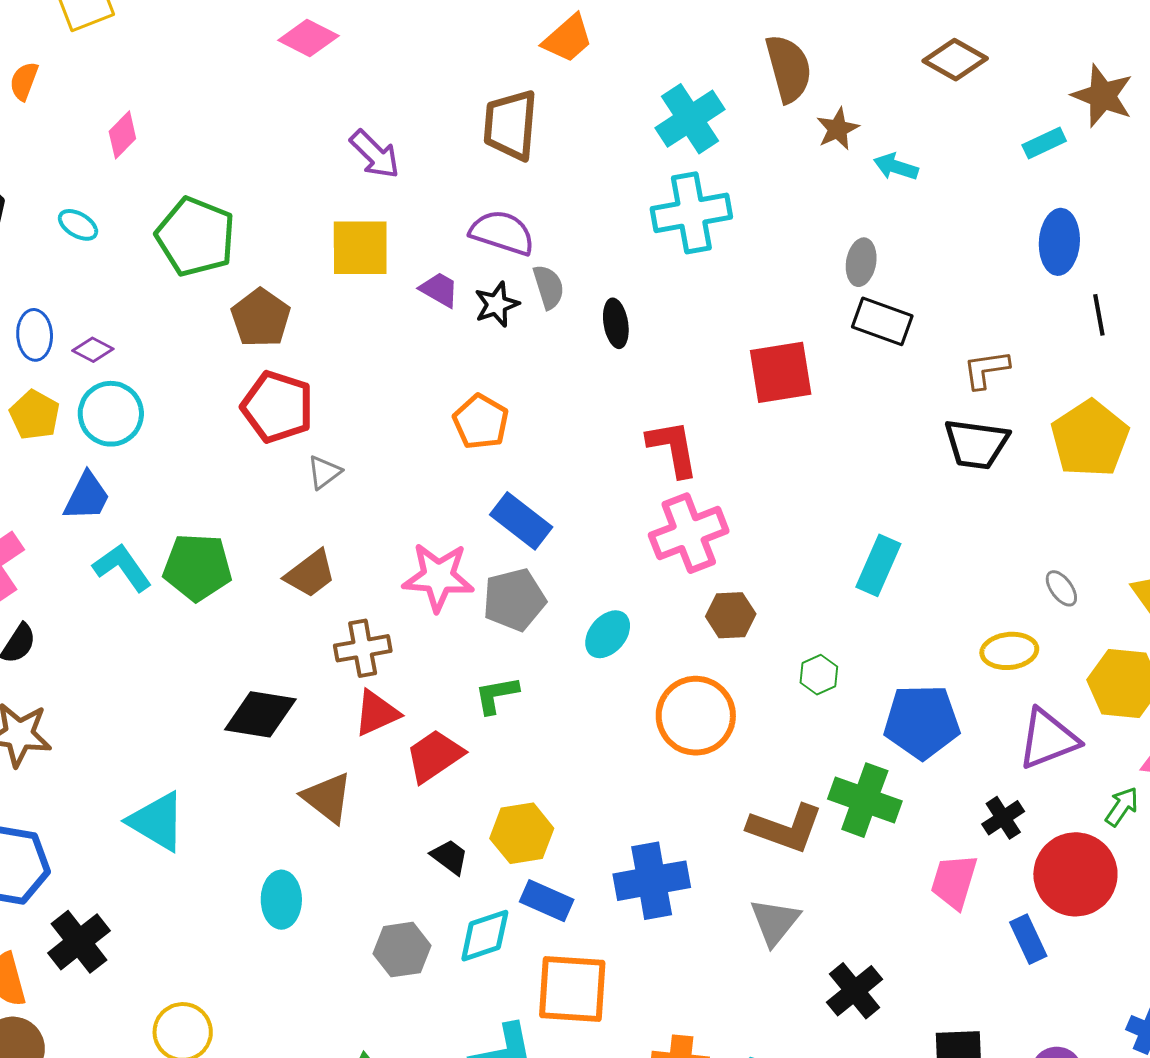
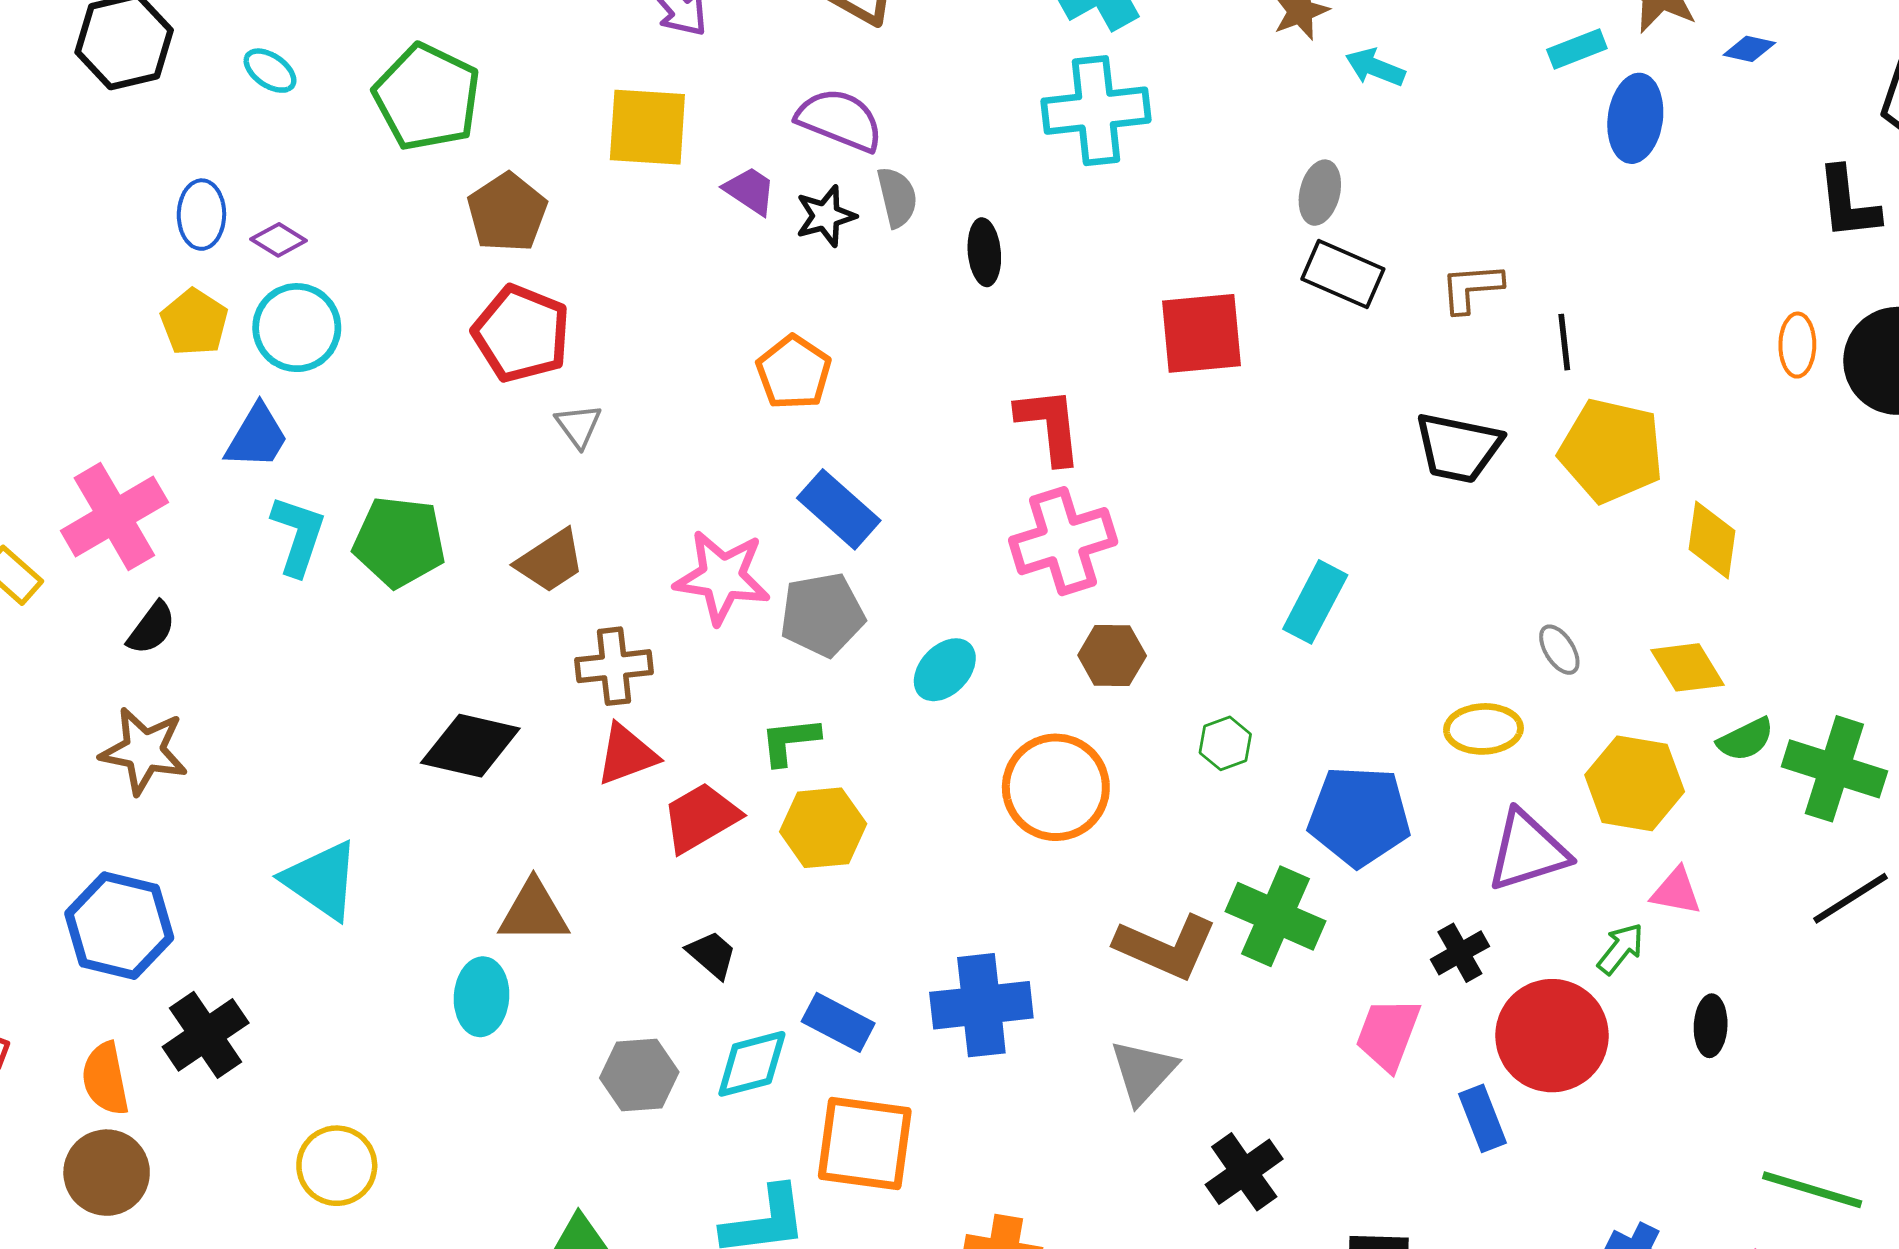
blue ellipse: (1059, 242) -> (1635, 118), moved
black line: (1099, 315) -> (1564, 342), moved
brown L-shape: (986, 369) -> (1472, 288), moved
yellow pentagon: (1090, 439) -> (1611, 451), turned -30
gray triangle: (324, 472) -> (578, 426), turned -33
cyan L-shape: (122, 567) -> (298, 535), turned 50
brown triangle: (327, 798) -> (534, 912), moved, turned -42
yellow hexagon: (522, 833) -> (823, 828), moved

